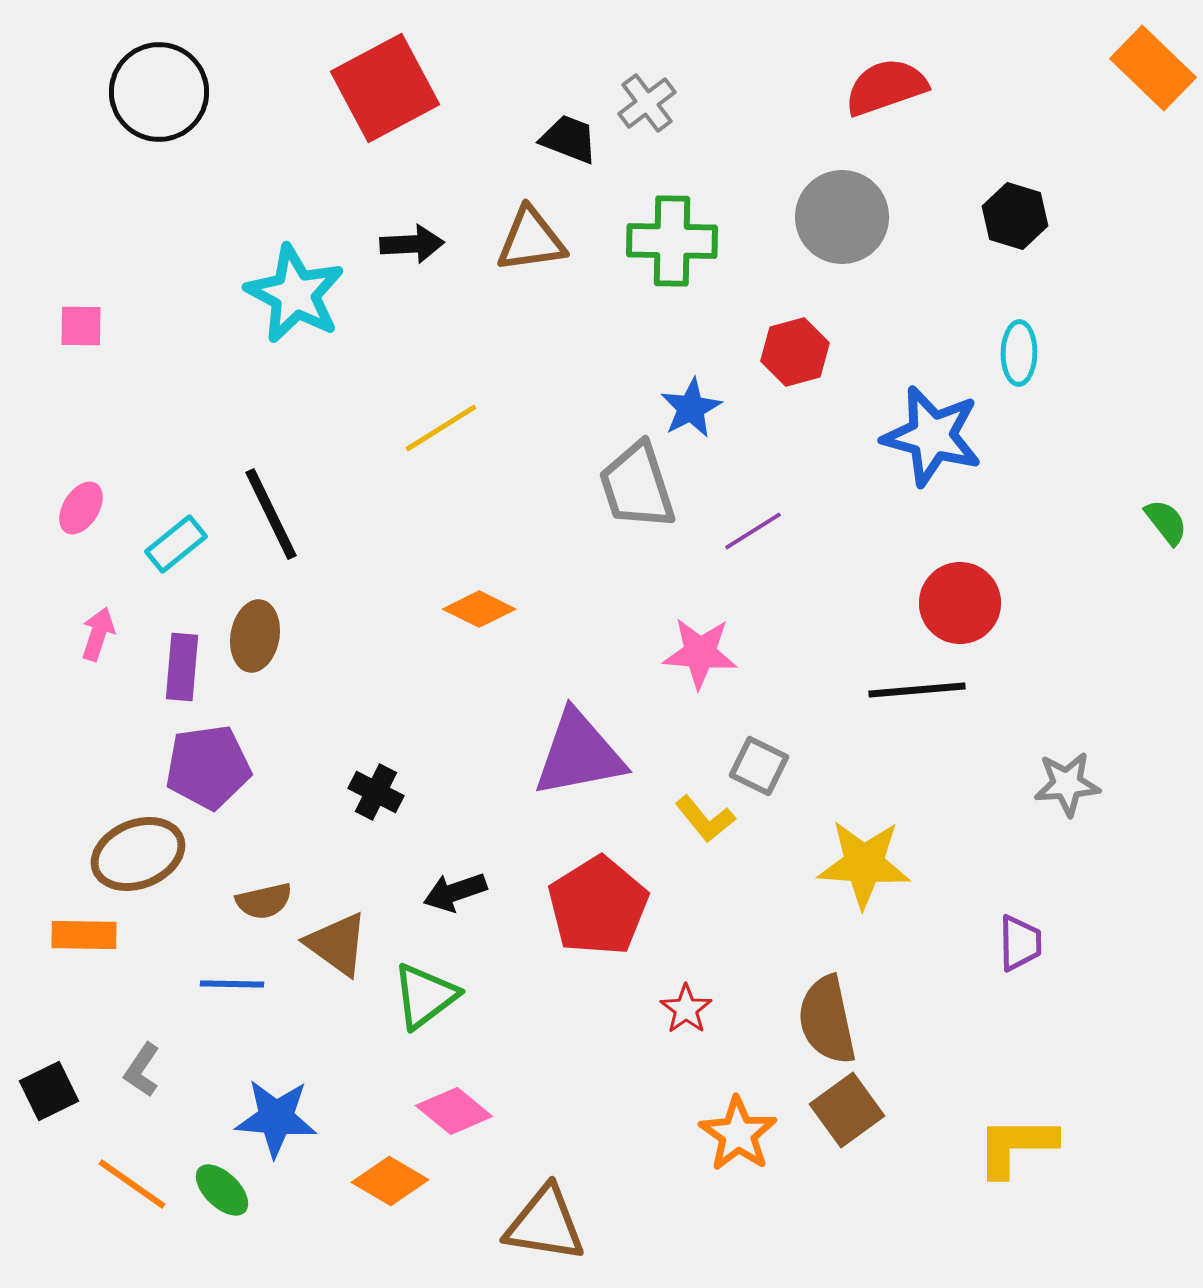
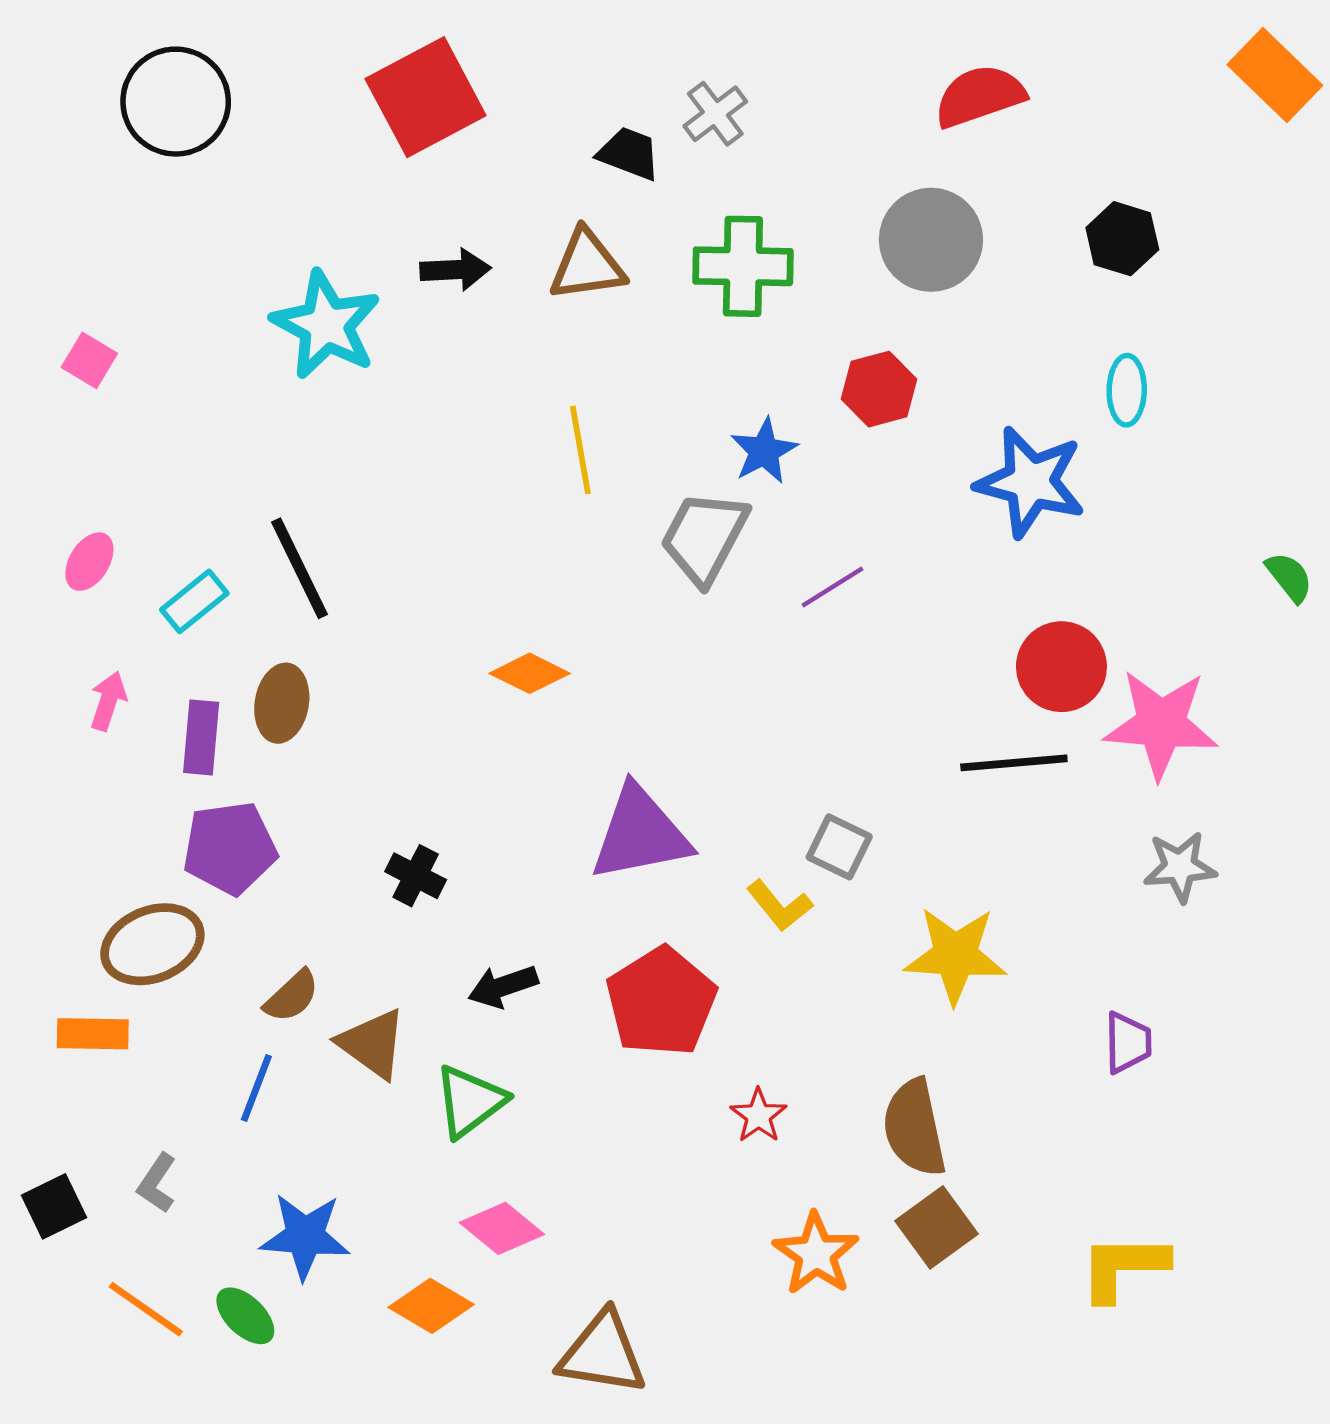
pink square: (81, 326) -> (89, 360), turned 30
yellow line: (441, 428) -> (580, 450), moved, turned -68
gray trapezoid: (637, 486) -> (704, 537), turned 46
pink star: (700, 653) -> (1161, 724), moved, size x1.4
brown semicircle: (264, 901) -> (292, 996), turned -30
blue line: (232, 984) -> (256, 1088), turned -70

